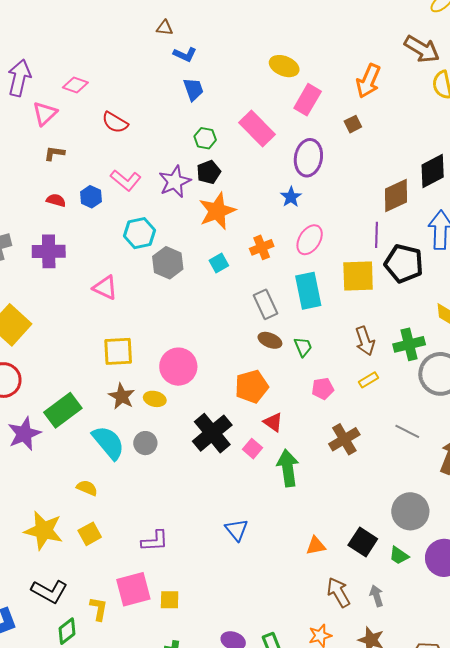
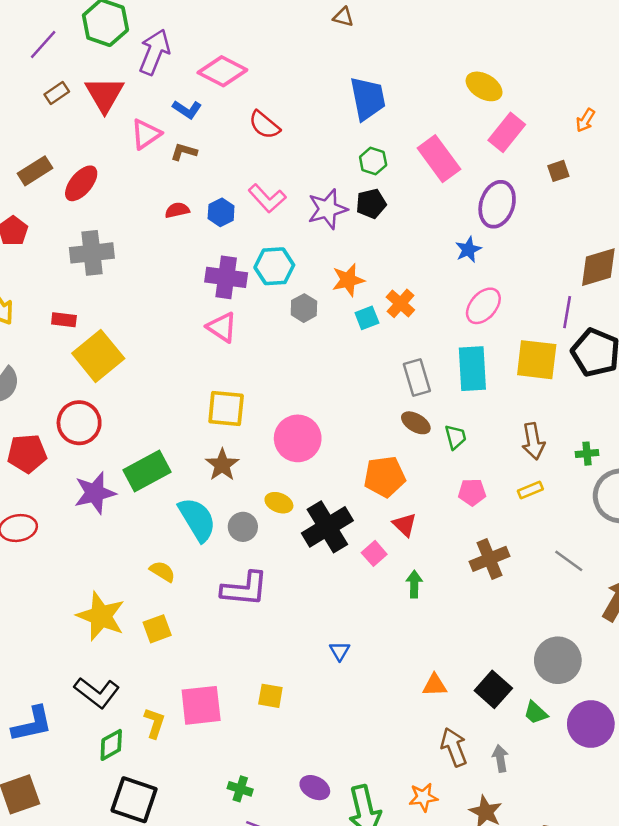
blue L-shape: (185, 54) -> (187, 109), moved
orange arrow: (368, 81) -> (585, 120), size x0.6
pink diamond: (75, 85) -> (222, 71), size x1.5
blue trapezoid: (193, 89) -> (368, 98), size x1.5
pink triangle: (45, 113) -> (146, 134), moved
red semicircle: (56, 200) -> (177, 210), turned -36
orange star: (217, 211) -> (348, 280), moved, size x0.7
orange cross: (262, 247) -> (400, 303), moved, turned -35
purple cross: (49, 251) -> (226, 277), moved
gray hexagon: (168, 263) -> (304, 308), size x0.7
green cross: (409, 344) -> (587, 454), size x0.6
yellow ellipse: (155, 399) -> (279, 503), moved
green arrow: (288, 468) -> (414, 584), size x0.6
blue triangle: (237, 530) -> (340, 651), size x0.7
purple L-shape: (155, 541) -> (245, 589), moved, size x1.4
yellow square: (170, 600) -> (270, 696), moved

